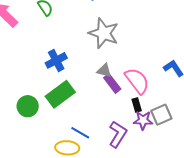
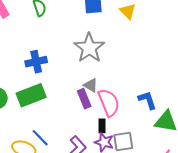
gray triangle: (104, 71) -> (91, 85), moved

